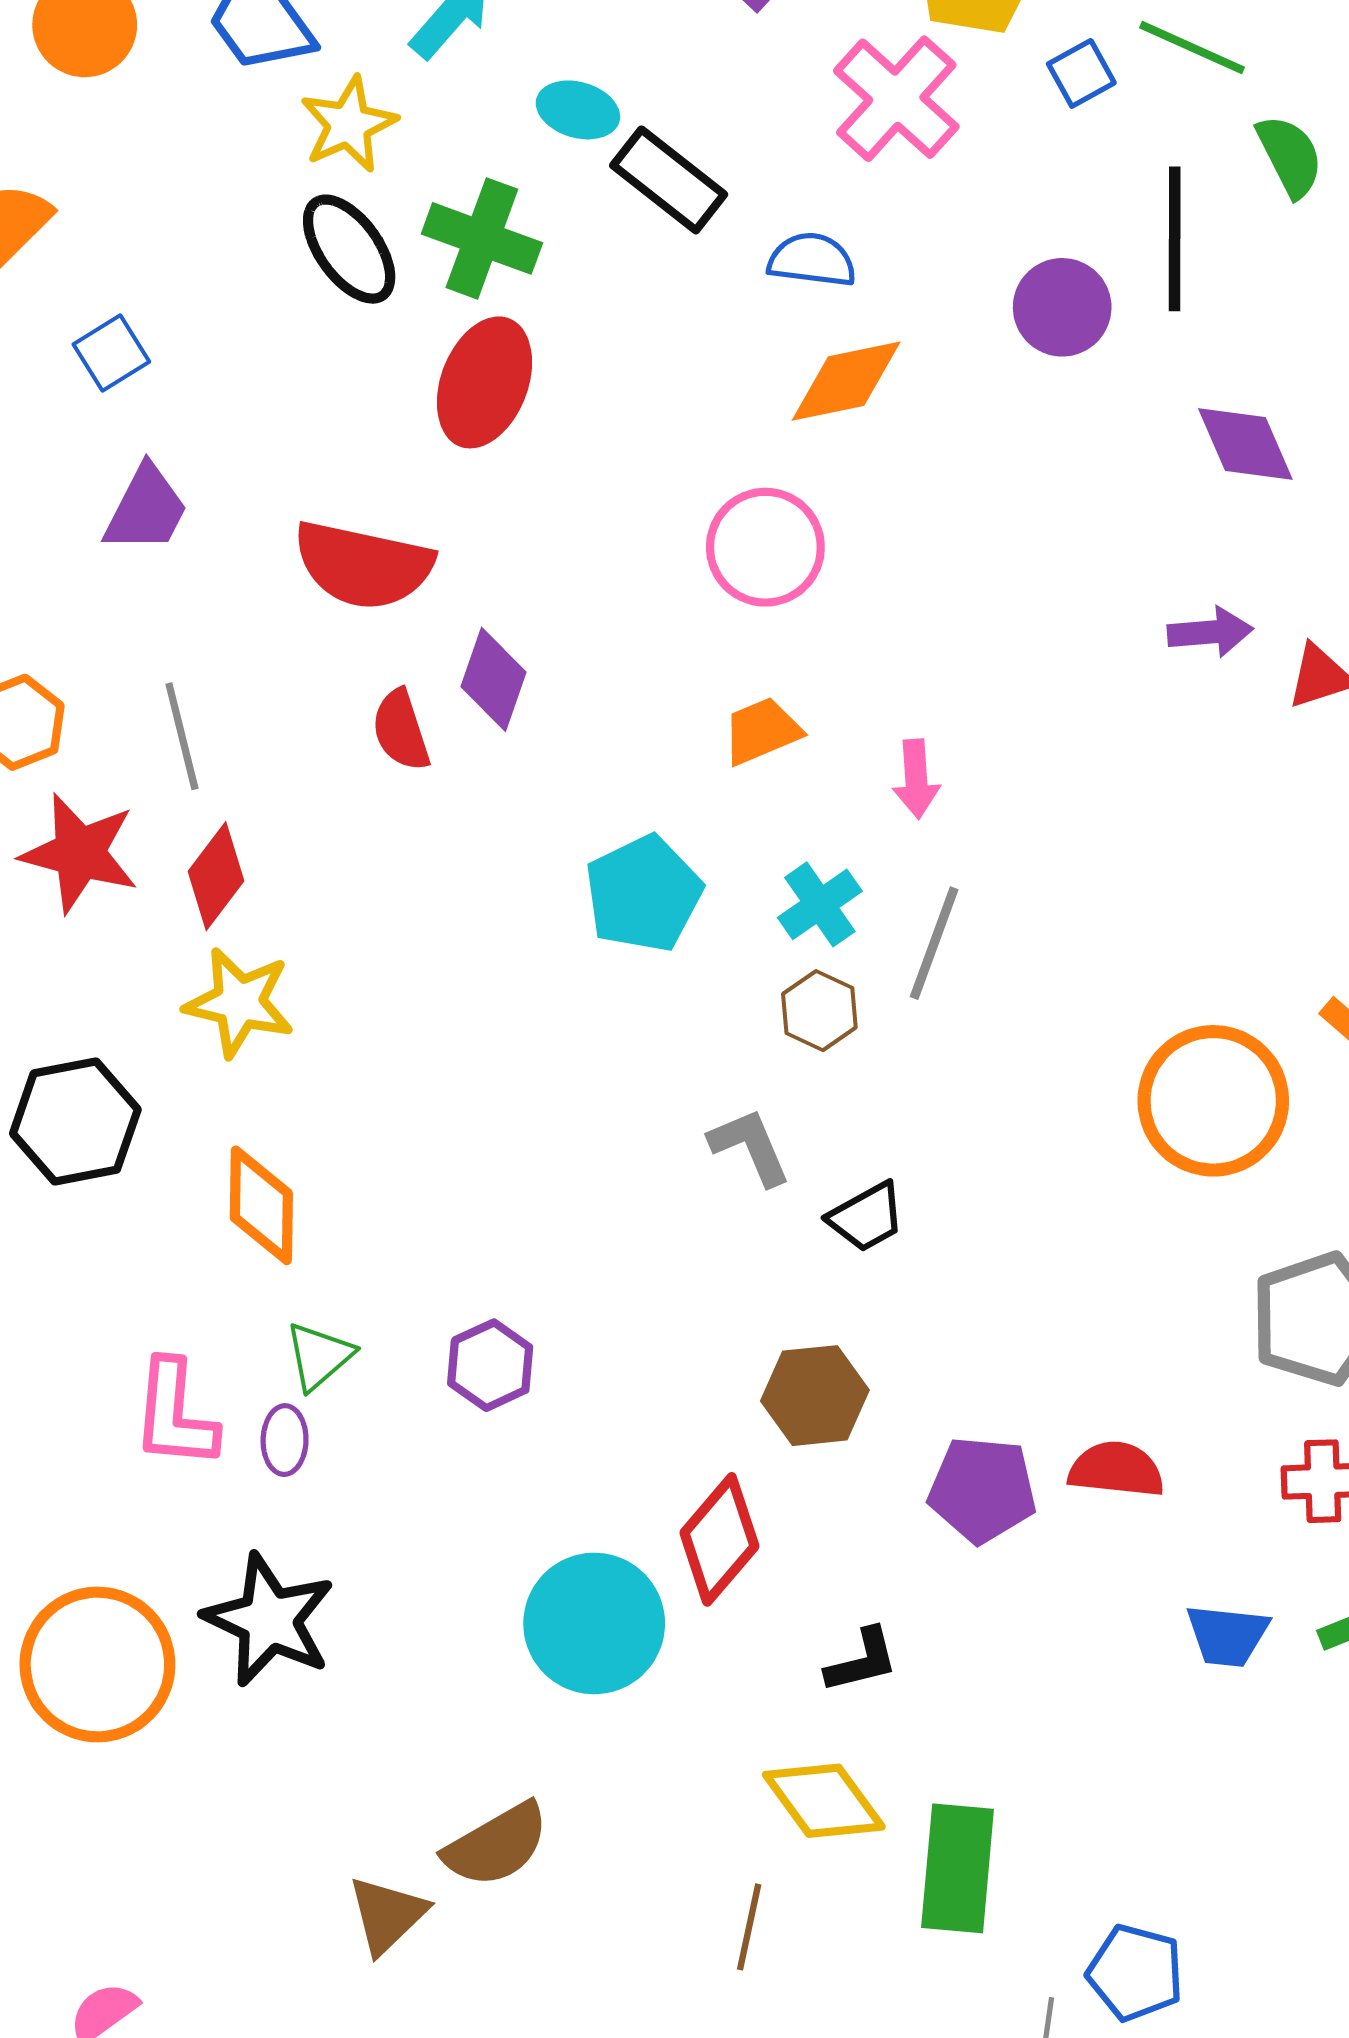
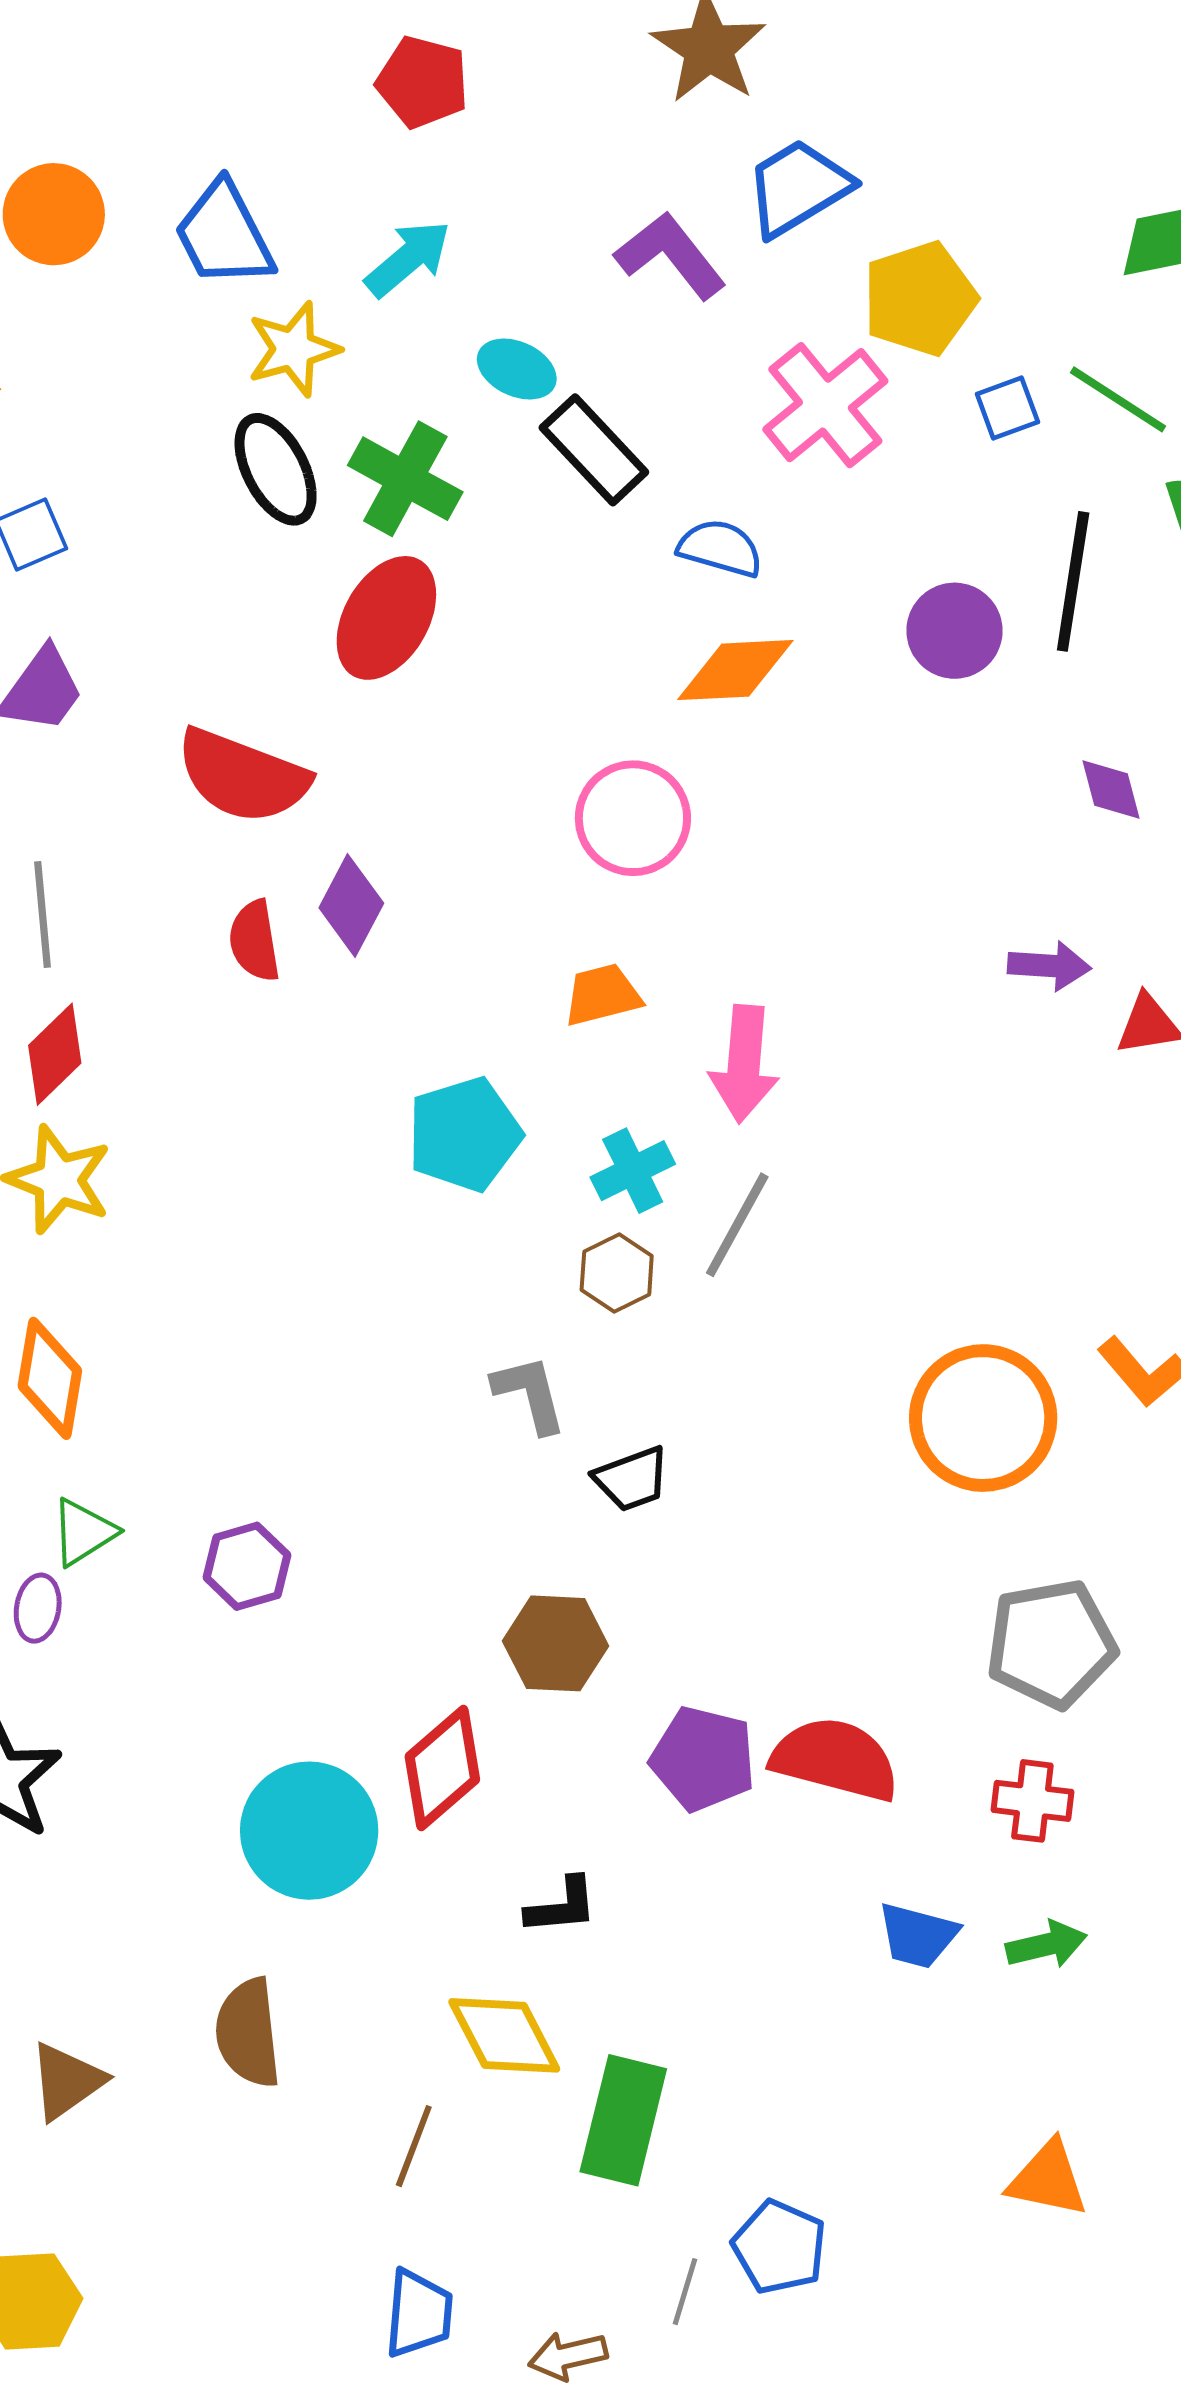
purple diamond: (1245, 444) -> (1111, 790), size x0.7
pink arrow: (916, 779) -> (744, 1064), size x1.5
red semicircle: (1116, 1470) -> (835, 1759), size x1.4
brown semicircle: (496, 1845) -> (248, 2033), moved, turned 105

